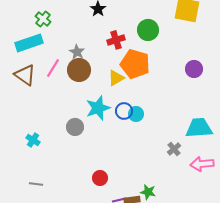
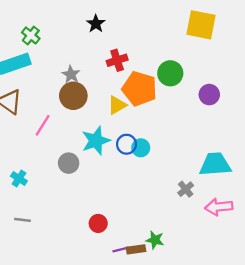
green circle: (148, 30) -> (170, 73), moved
pink line: (53, 68) -> (43, 125), moved
gray line: (36, 184) -> (23, 220), moved

